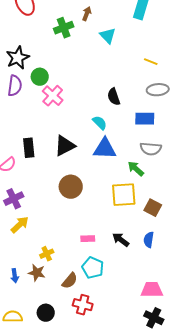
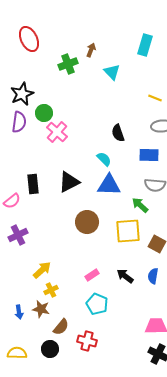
brown circle: (71, 187) -> (87, 222), moved
yellow arrow: (20, 225) -> (42, 270), moved
pink rectangle: (88, 239) -> (92, 275), turned -32
brown semicircle: (70, 281) -> (61, 327), moved

